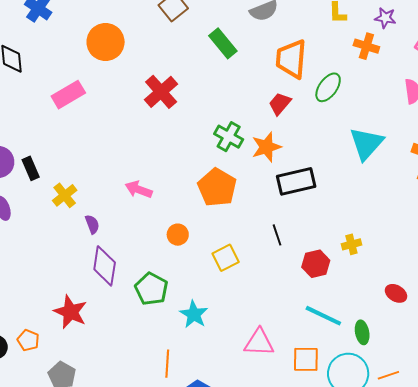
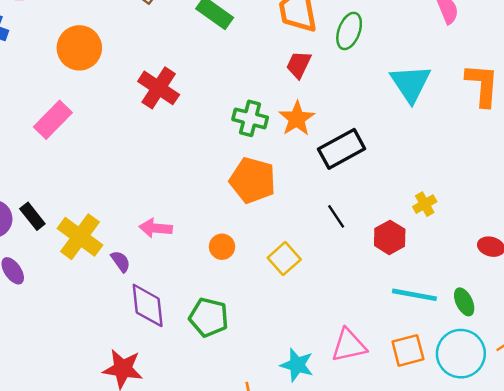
pink arrow: (139, 189) -> (156, 228), moved
yellow cross: (65, 195) -> (80, 237), size x1.5
cyan star: (194, 314) -> (297, 365), moved

